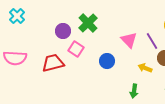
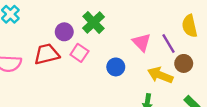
red trapezoid: (53, 63) -> (47, 54), moved
yellow arrow: (145, 68) -> (160, 75), size x1.5

